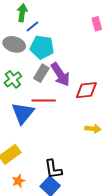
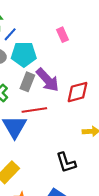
pink rectangle: (97, 24) -> (62, 35), moved
black L-shape: (53, 169) -> (66, 163), moved

